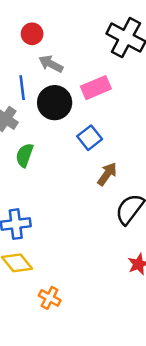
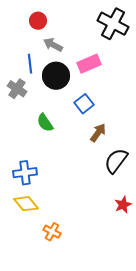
green semicircle: (25, 155) -> (45, 123), moved, turned -54

